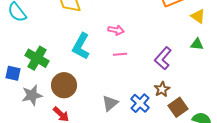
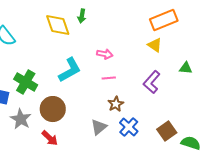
yellow triangle: (198, 16) -> (155, 45), moved
cyan L-shape: (81, 46) -> (70, 70), turned -148
brown star: (162, 89) -> (116, 104), moved
gray star: (32, 95) -> (21, 119), turned -30

